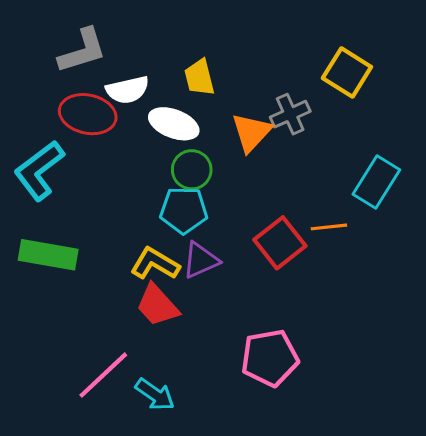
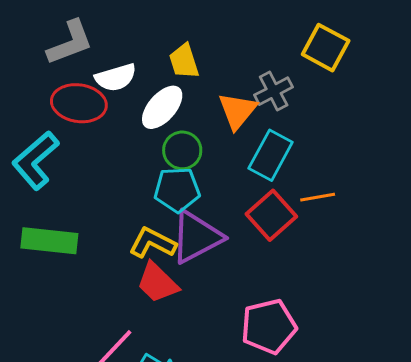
white ellipse: (174, 124) -> (162, 107), turned -66
cyan rectangle: (376, 182) -> (271, 155), moved
purple triangle: (201, 260) -> (196, 237), size x1.5

